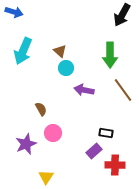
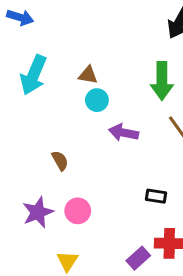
brown triangle: (60, 51) -> (88, 75), turned -32
pink circle: (53, 133) -> (78, 211), moved
purple rectangle: (94, 151) -> (138, 258), moved

